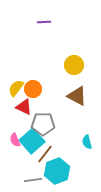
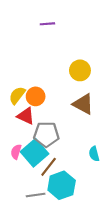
pink semicircle: (15, 140) -> (16, 152), turned 40

